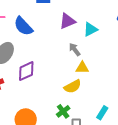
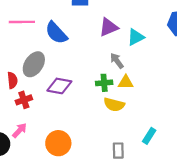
purple diamond: (26, 71) -> (59, 86), turned 35
yellow semicircle: (73, 86) -> (114, 105), turned 42
green cross: (63, 111) -> (104, 83), moved, turned 32

